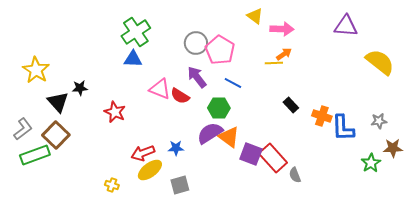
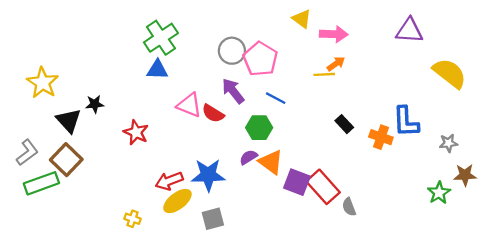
blue L-shape: (343, 128) -> (406, 122), moved
purple semicircle: (210, 133) -> (248, 157), size x0.6
blue star: (176, 148) -> (208, 175), size x1.8

